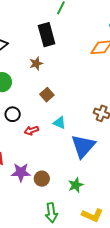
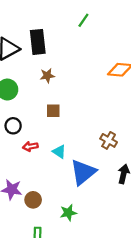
black rectangle: (47, 35) -> (38, 42), moved
brown square: (47, 95) -> (53, 111), turned 32
cyan triangle: (59, 123) -> (59, 152), moved

